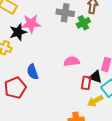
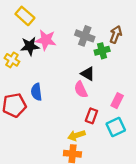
pink semicircle: (72, 61) -> (81, 90), turned -119
black triangle: (95, 77) -> (88, 74), moved
yellow arrow: (95, 101) -> (76, 135), moved

